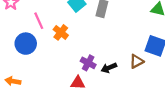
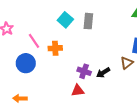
orange cross: (61, 32) -> (55, 48), turned -32

